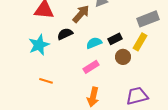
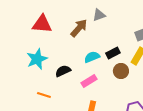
black semicircle: (65, 34) -> (63, 71), moved

